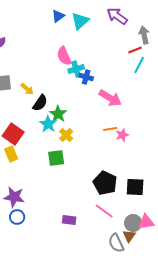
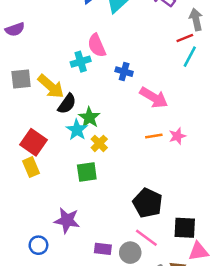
cyan cross: (76, 69) -> (81, 62), moved
yellow arrow: (27, 89) -> (51, 86), size x1.6
pink star: (122, 135) -> (177, 136), moved
black square: (135, 187) -> (185, 228), moved
purple star: (14, 197) -> (67, 220), moved
gray circle: (133, 223) -> (130, 253), moved

